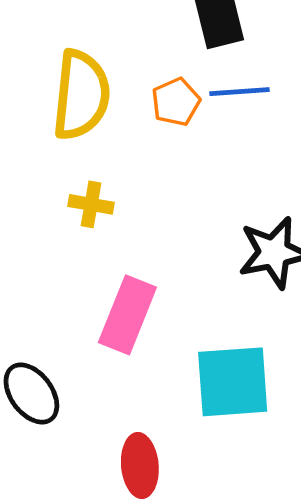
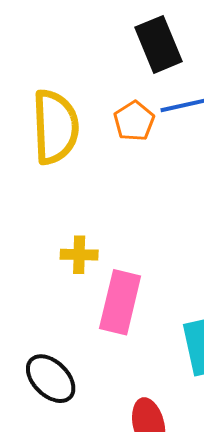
yellow cross: (91, 204) -> (79, 255), moved

